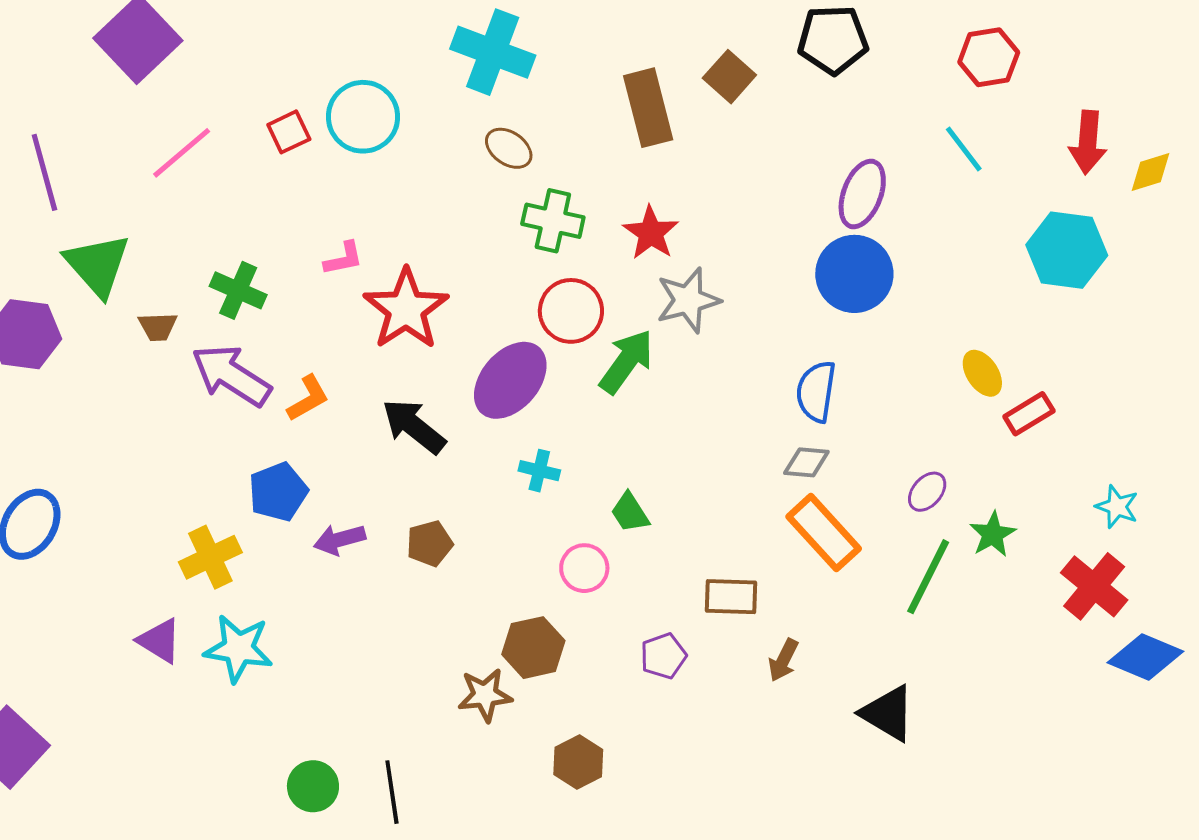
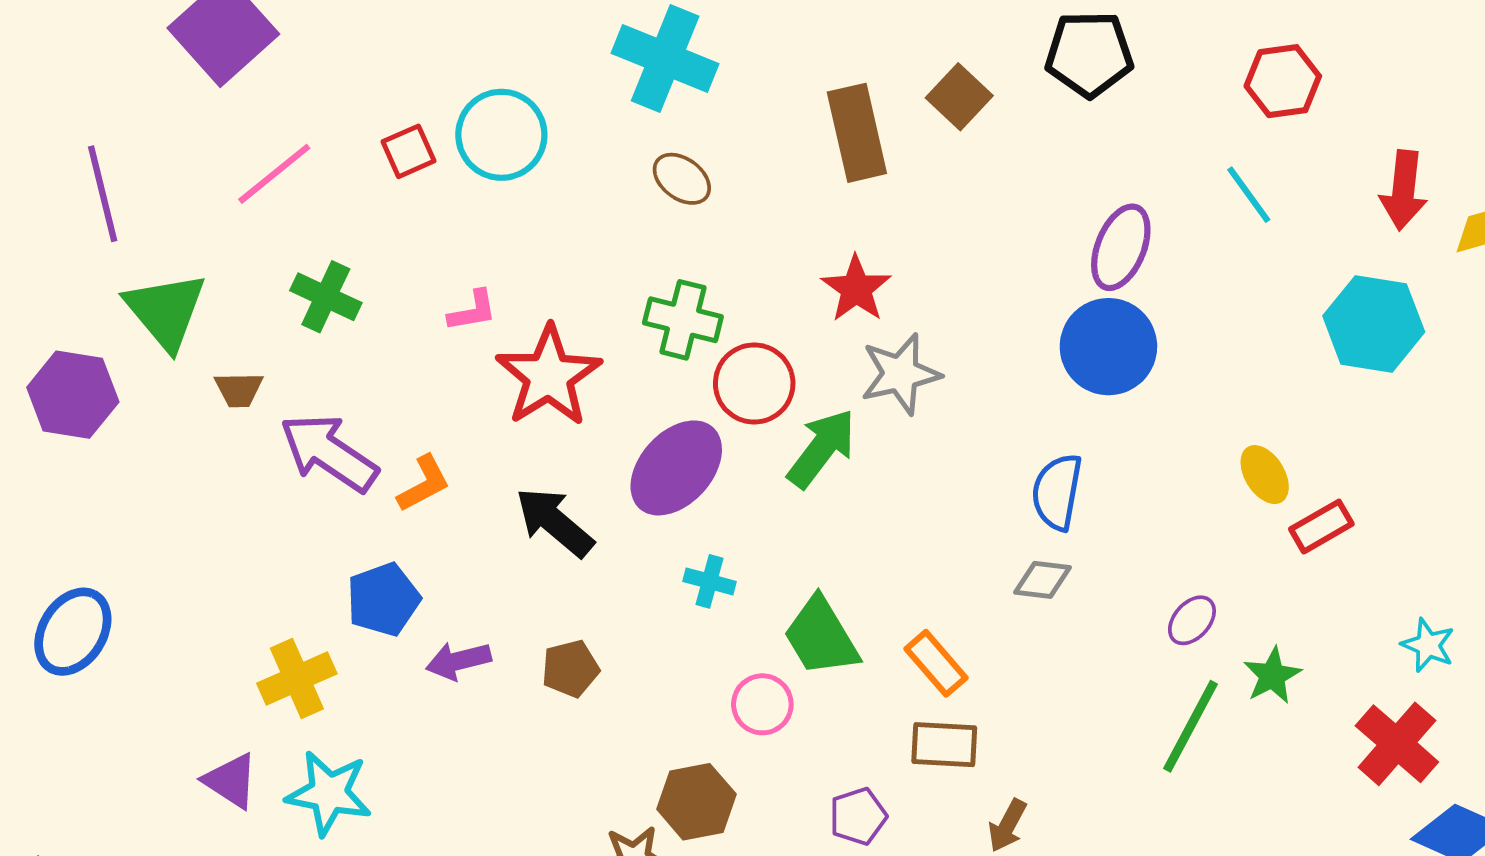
green cross: (553, 221) -> (683, 320), moved
green cross: (238, 290) -> (326, 297), moved
green trapezoid: (630, 513) -> (821, 637), size x1.6
orange rectangle: (824, 533) -> (936, 663), moved, size x0.7

